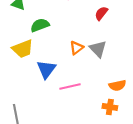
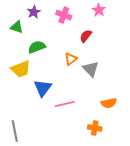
red semicircle: (101, 13) -> (86, 36), moved
orange triangle: (76, 48) -> (71, 59), moved
orange cross: (110, 107) -> (95, 128), moved

